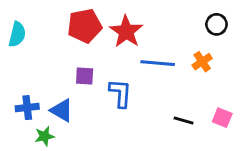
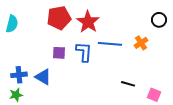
black circle: (216, 24) -> (159, 20), moved
blue L-shape: (120, 93) -> (84, 52), moved
pink square: (222, 118) -> (154, 95), moved
green star: (44, 136) -> (16, 95), moved

